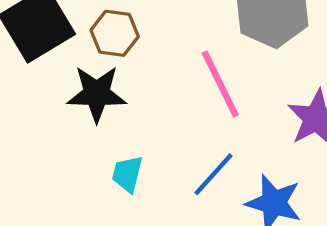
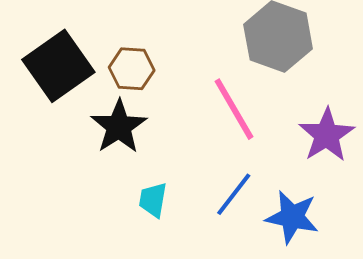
black star: (97, 94) -> (119, 127), turned -30

